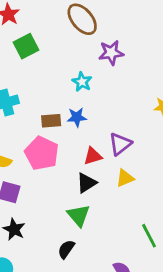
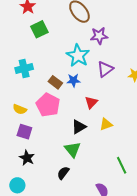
cyan star: (82, 82) -> (78, 56), size x1.6
brown rectangle: (51, 121) -> (55, 82), turned 40
purple triangle: (120, 144) -> (105, 69), moved
red triangle: (93, 156) -> (91, 102), moved, turned -32

